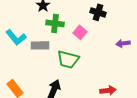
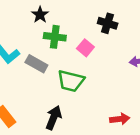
gray rectangle: (40, 45) -> (36, 64), turned 30

